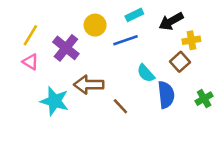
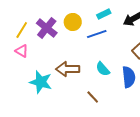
purple cross: (66, 48) -> (47, 28), moved
cyan semicircle: (146, 73) -> (103, 69), moved
brown line: (120, 106) -> (93, 97), moved

